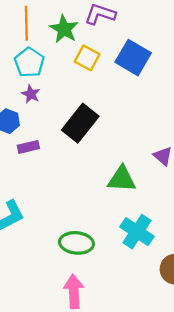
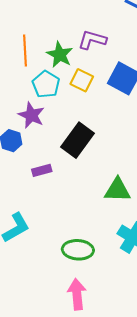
cyan pentagon: (29, 62) -> (46, 84), moved
purple star: (31, 94) -> (31, 115), size x1.5
purple rectangle: (28, 147) -> (42, 170), moved

